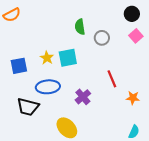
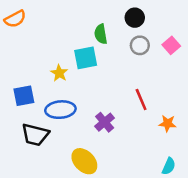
black circle: (132, 14) -> (135, 18), moved
gray circle: (102, 38) -> (140, 45), moved
cyan square: (68, 58) -> (86, 58), moved
blue square: (19, 66) -> (24, 96), moved

